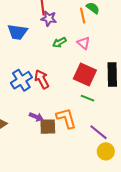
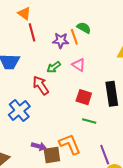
purple star: (49, 19) -> (61, 40), moved
red square: (85, 75) -> (84, 97), size x0.7
red arrow: (42, 79) -> (41, 85), moved
purple line: (99, 132) -> (105, 155), turned 36

